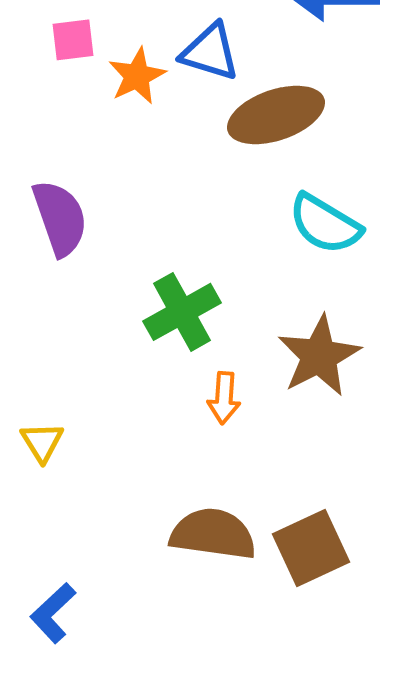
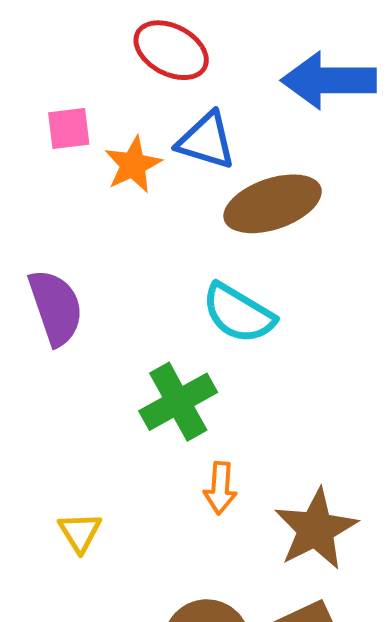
cyan semicircle: (325, 224) -> (238, 313), moved
brown star: (319, 356) -> (316, 529), moved
yellow triangle: (42, 442) -> (80, 532), moved

